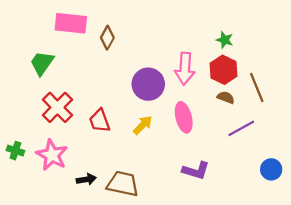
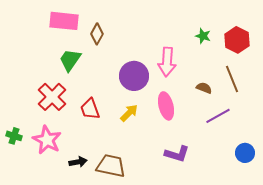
green trapezoid: (42, 63) -> (70, 60), moved
red hexagon: (224, 70) -> (237, 40), moved

